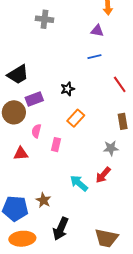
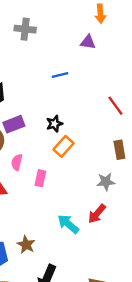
blue line: (94, 57) -> (60, 75), moved
black star: (68, 89) -> (54, 124), moved

